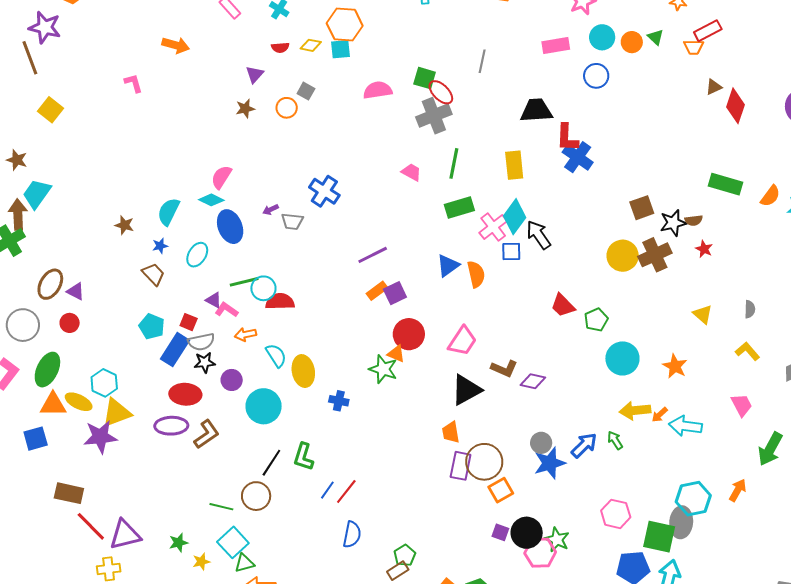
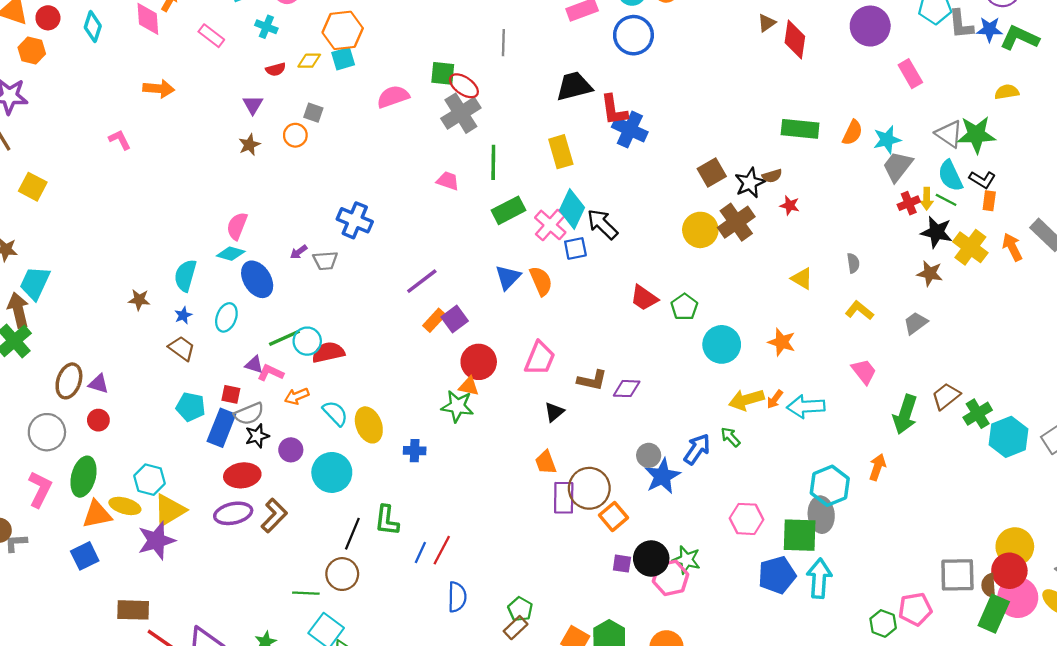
blue circle: (596, 76) -> (633, 35), size x1.4
black triangle: (466, 390) -> (554, 412), size x0.6

